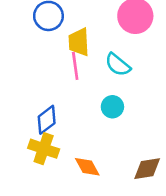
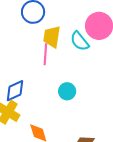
cyan semicircle: (118, 65) -> (80, 41), moved

